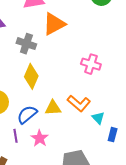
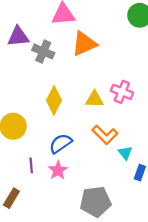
gray cross: (26, 44) -> (43, 51), moved
yellow triangle: (53, 108) -> (95, 99), moved
blue semicircle: (27, 115) -> (61, 144), moved

